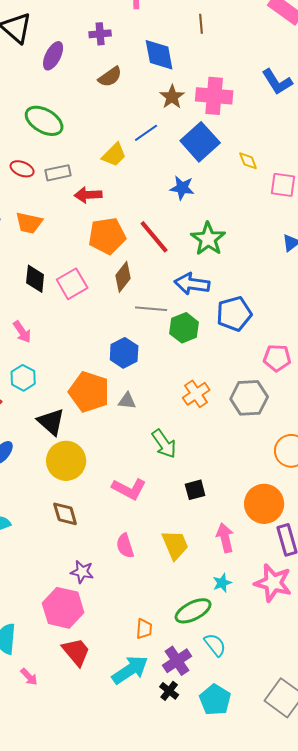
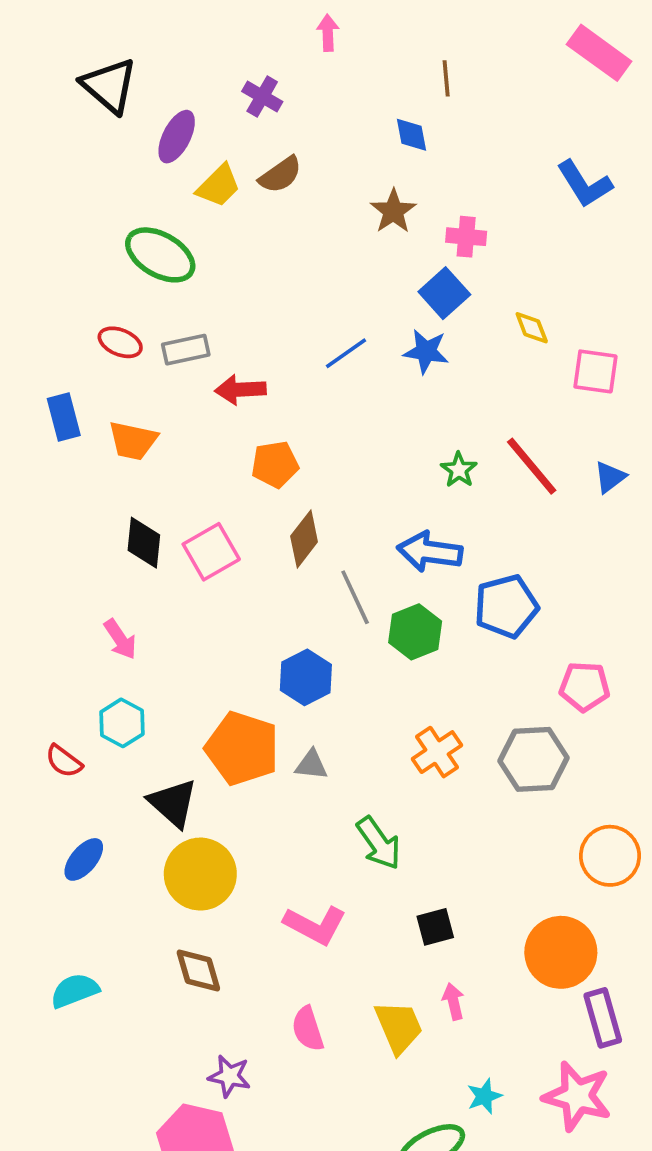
purple cross: (100, 34) -> (262, 97), turned 35
blue diamond: (159, 55) -> (412, 135), moved, size x0.6
pink cross: (214, 96) -> (466, 237), moved, size x0.6
blue line: (146, 133) -> (346, 353), moved
blue square: (200, 142) -> (444, 293), size x0.7
yellow trapezoid: (114, 155) -> (219, 186), moved
blue star: (182, 188) -> (426, 351), moved
orange pentagon: (107, 236) -> (275, 464), size x0.7
red line: (154, 237) -> (532, 466), moved
green star: (208, 239) -> (459, 470), size x0.6
gray line: (151, 309) -> (355, 597), turned 60
pink arrow: (225, 538) -> (453, 1001), moved, size x0.7

